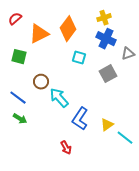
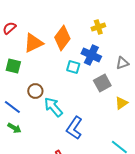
blue cross: (106, 39) -> (91, 55), moved
yellow triangle: (107, 125) -> (121, 103), moved

